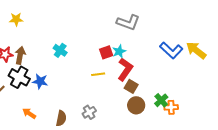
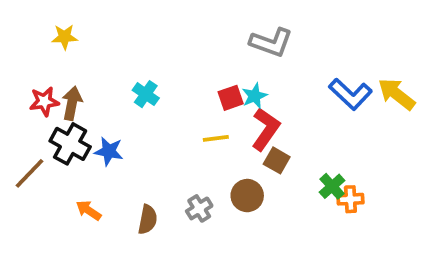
brown circle: (136, 105) -> (247, 196), moved

